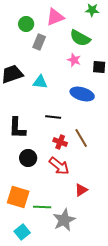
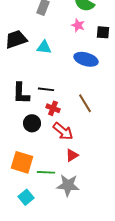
black line: (53, 117) -> (46, 89), moved
red cross: (60, 142) -> (53, 108), moved
red triangle: (81, 190) -> (72, 155), moved
gray star: (64, 220) -> (68, 185), turned 30

